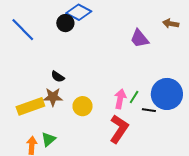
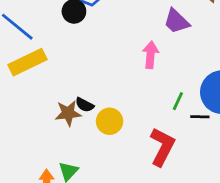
black semicircle: (58, 77) -> (85, 105), moved
pink arrow: (120, 99) -> (151, 55), moved
yellow rectangle: (30, 106) -> (27, 62), moved

